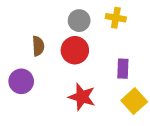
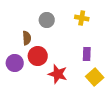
gray circle: (79, 21) -> (47, 20), moved
red circle: (75, 50) -> (38, 56), moved

